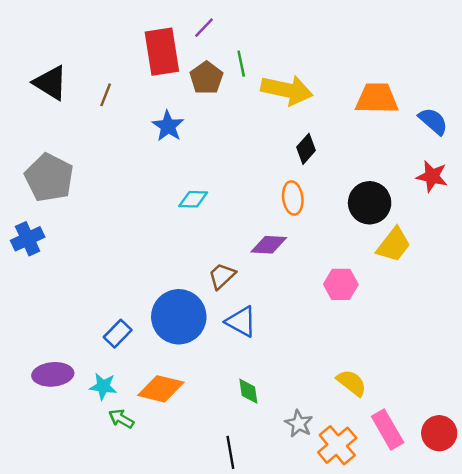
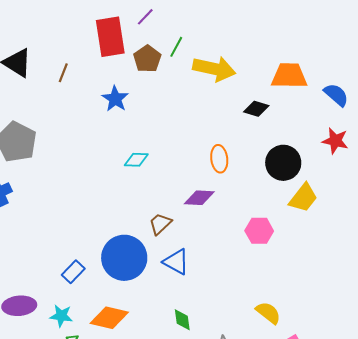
green line: (241, 64) -> (176, 47), turned 40
black diamond: (306, 149) -> (256, 109), moved, turned 65

